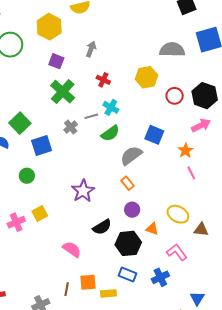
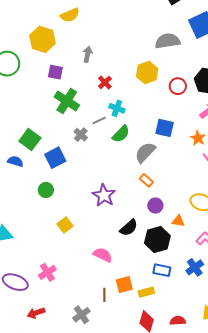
red cross: (103, 80) -> (105, 82), turned 32
pink cross: (16, 222) -> (47, 272), moved

